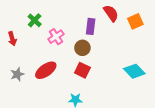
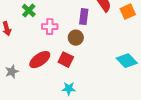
pink cross: (56, 37) -> (50, 27), turned 35
red square: (82, 70) -> (66, 60), moved
gray star: (17, 74) -> (12, 72), moved

